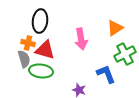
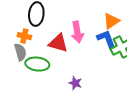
red triangle: (45, 50) -> (58, 43), moved
blue L-shape: (106, 74) -> (106, 39), moved

